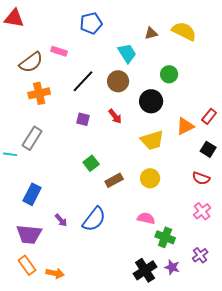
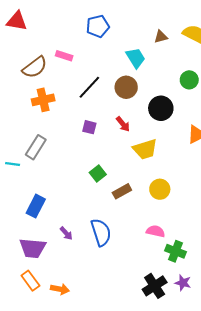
green circle: (169, 74) -> (189, 80), moved
yellow trapezoid: (152, 140) -> (145, 149), moved
blue semicircle: (94, 219) -> (101, 232), turned -56

